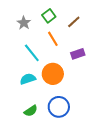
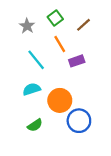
purple rectangle: (78, 54) -> (77, 61), moved
orange circle: (53, 74) -> (60, 100), moved
blue circle: (59, 107) -> (79, 121), moved

